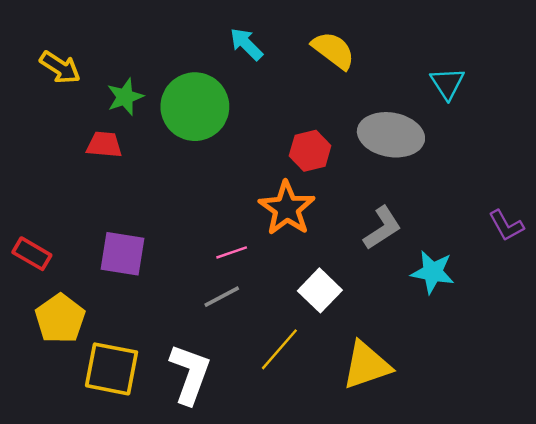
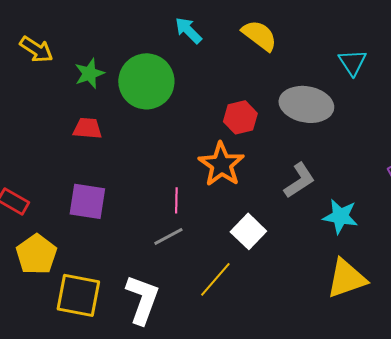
red trapezoid: (104, 145) -> (87, 128), moved
pink line: (232, 252) -> (176, 200), turned -70
yellow triangle: (366, 365) -> (346, 278), moved

